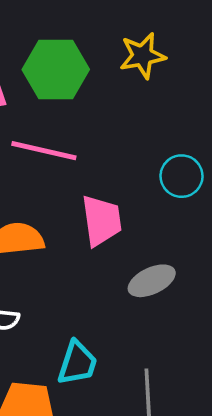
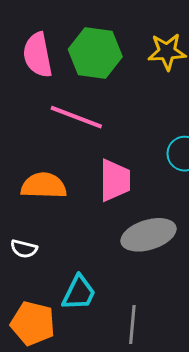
gray ellipse: (152, 281) -> (148, 235), size x1.4

